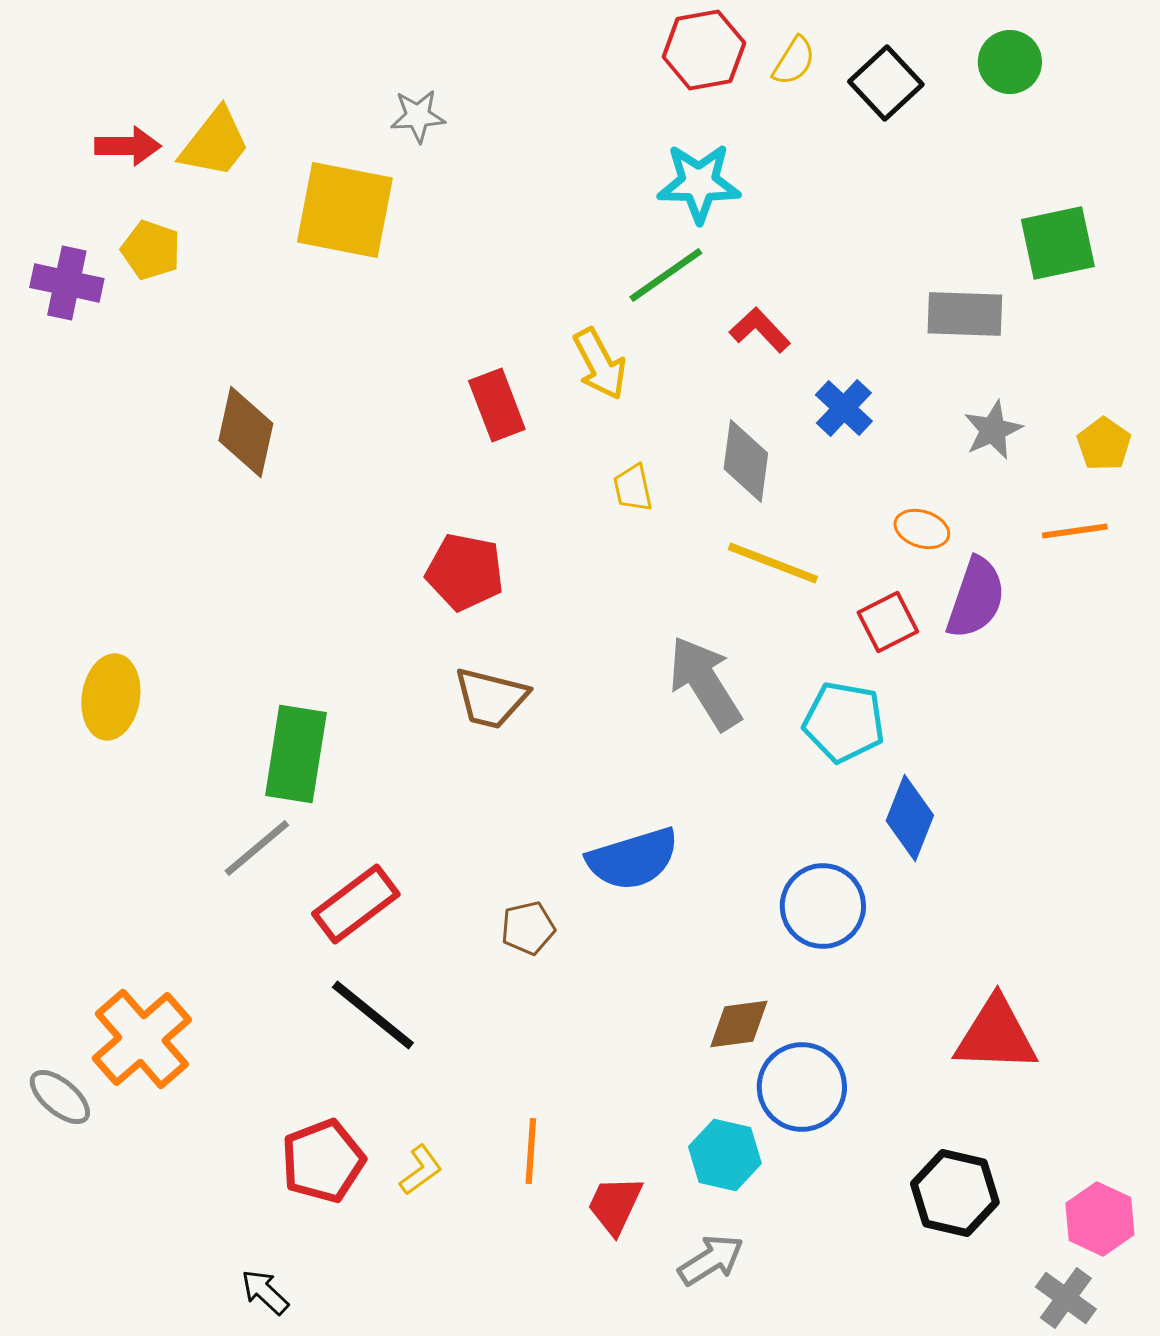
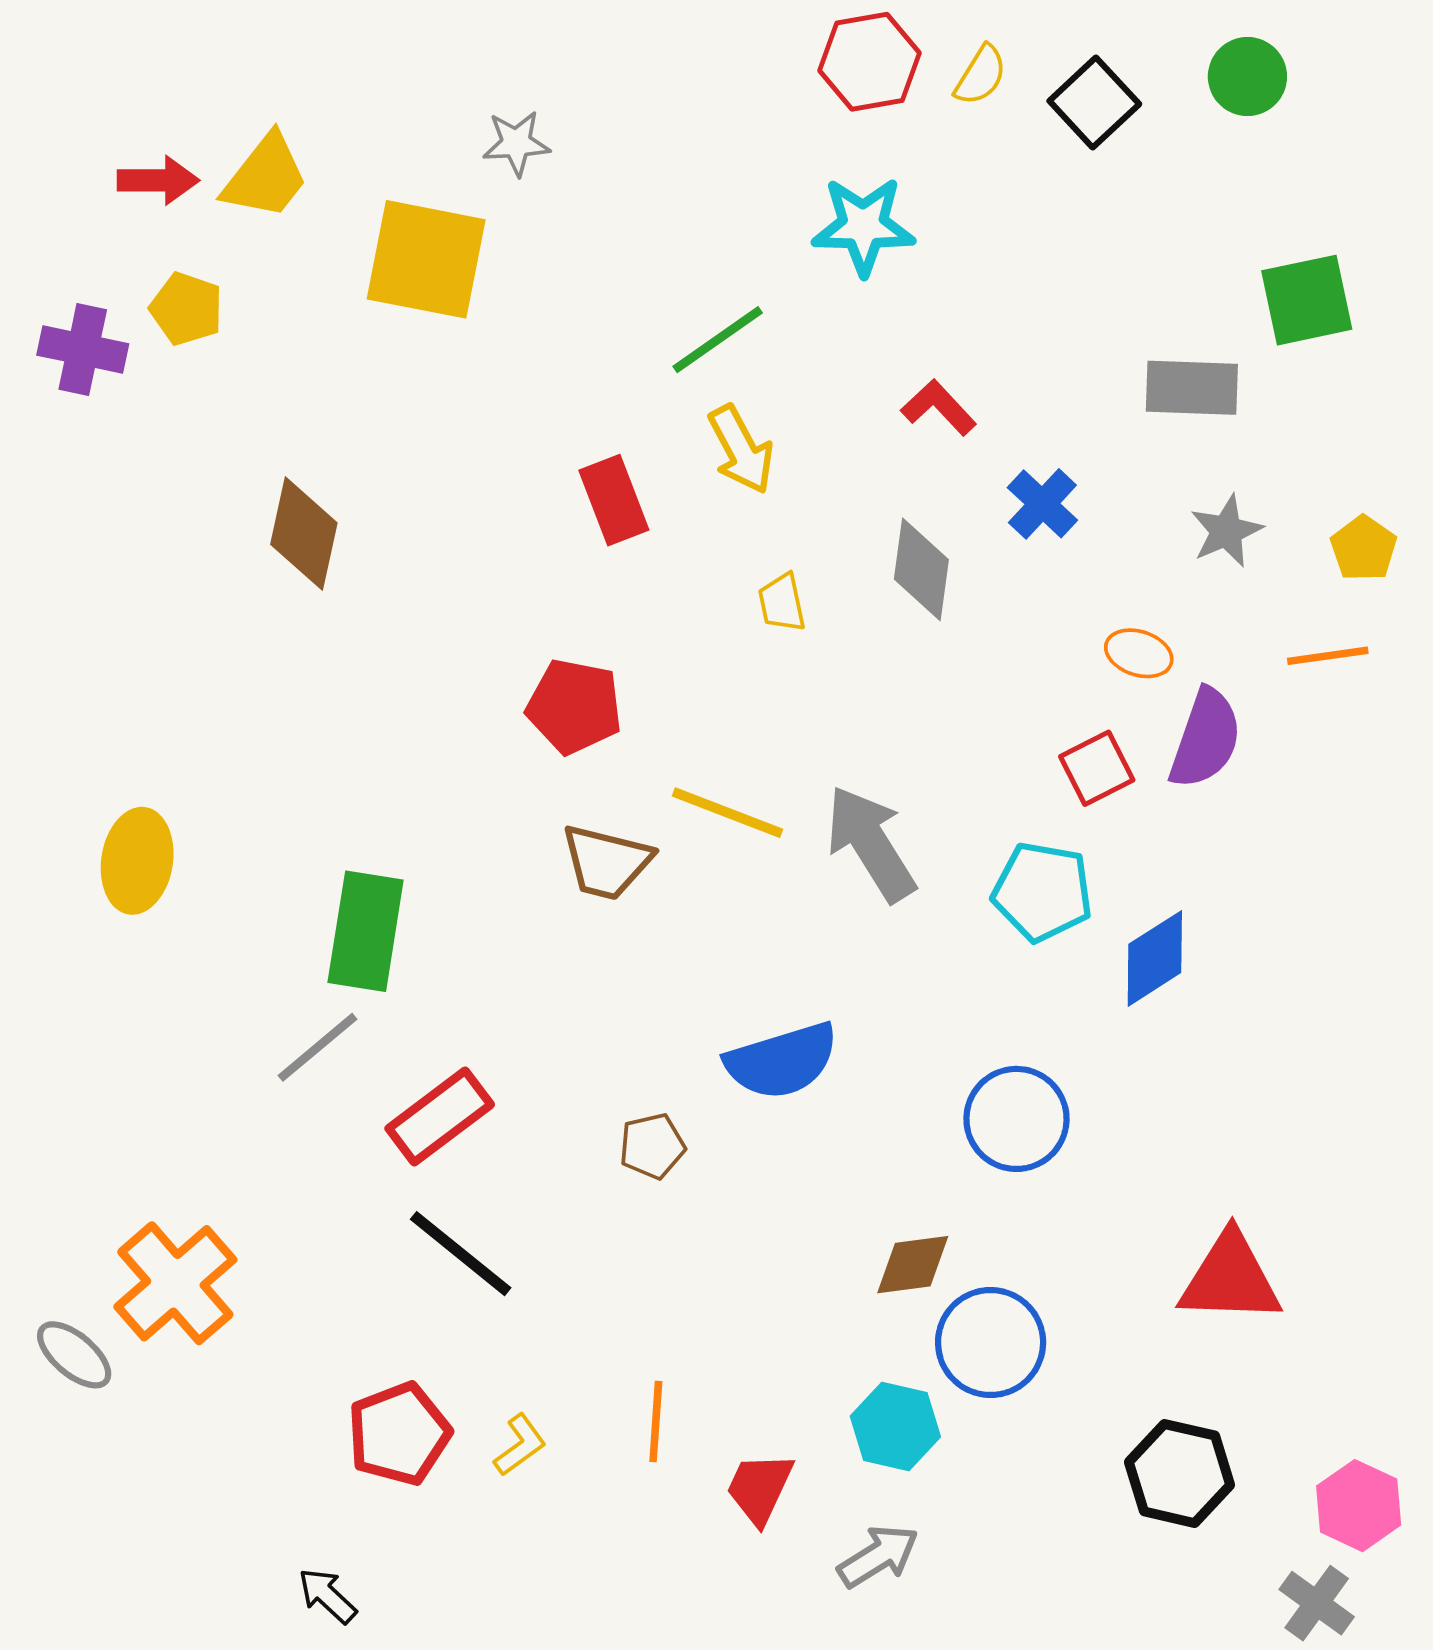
green line: (666, 275) -> (718, 340), moved
yellow line: (773, 563) -> (727, 813), moved
blue diamond: (910, 818) -> (1155, 958), moved, turned 36

